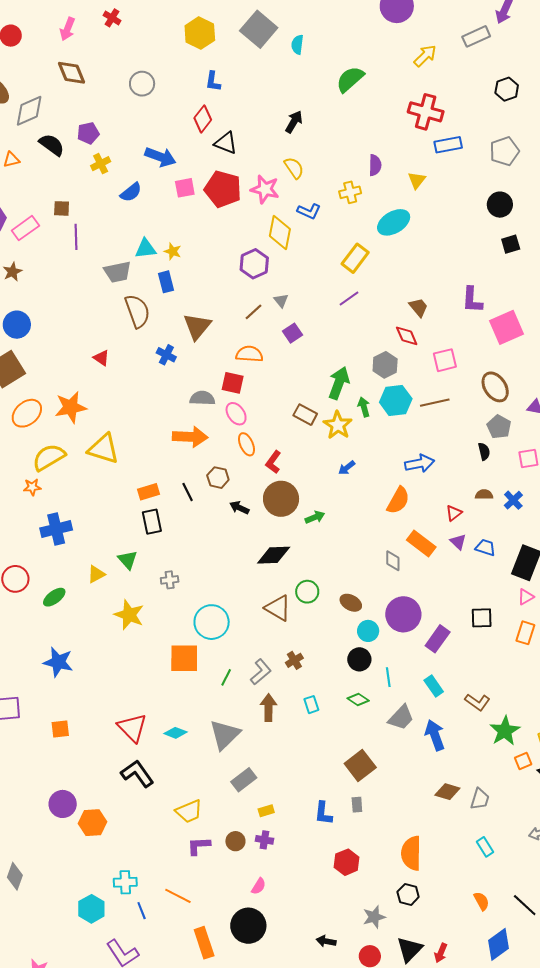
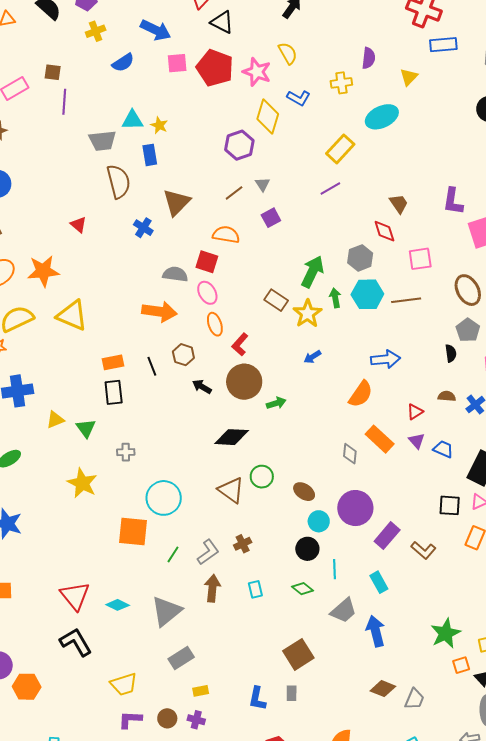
yellow triangle: (96, 574) -> (55, 420), moved
black square: (482, 618) -> (450, 505), moved
brown L-shape: (477, 702) -> (423, 550), moved

